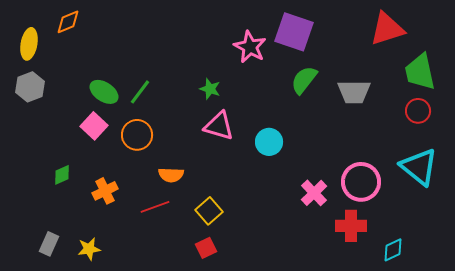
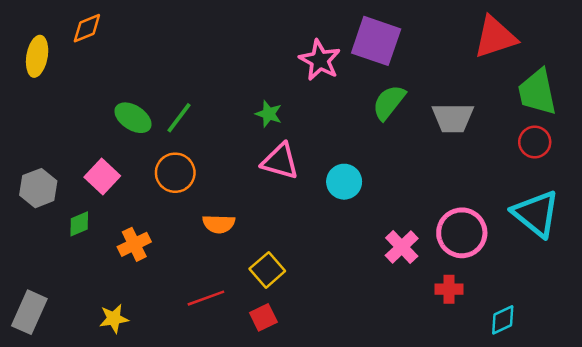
gray hexagon: (30, 87) -> (38, 188), moved
pink square: (94, 126) -> (102, 177), moved
red line: (155, 207) -> (206, 298), moved
red cross: (351, 226) -> (449, 289), size x0.7
gray rectangle: (49, 244) -> (29, 312), moved, size x1.4

